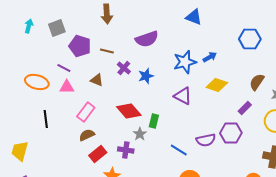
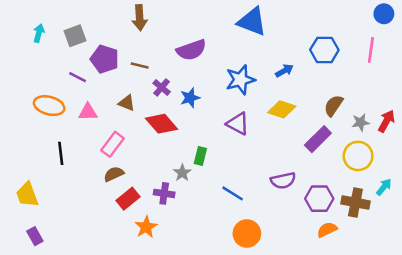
blue triangle: (194, 17) -> (252, 22), size x1.4
blue arrow: (210, 57) -> (284, 71), moved
purple line: (64, 68) -> (78, 77), moved
purple rectangle: (245, 108) -> (318, 139), size x1.5
red diamond: (129, 111) -> (162, 124), moved
purple hexagon: (231, 133) -> (319, 199), moved
purple semicircle: (206, 140) -> (283, 181), moved
yellow trapezoid: (20, 151) -> (27, 195), turned -35

